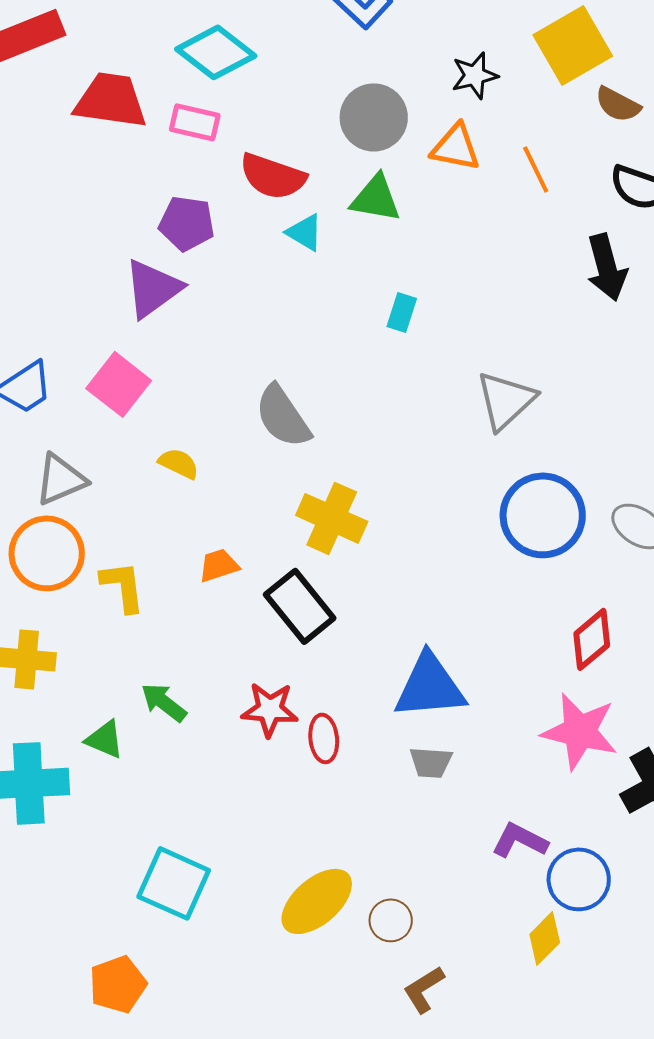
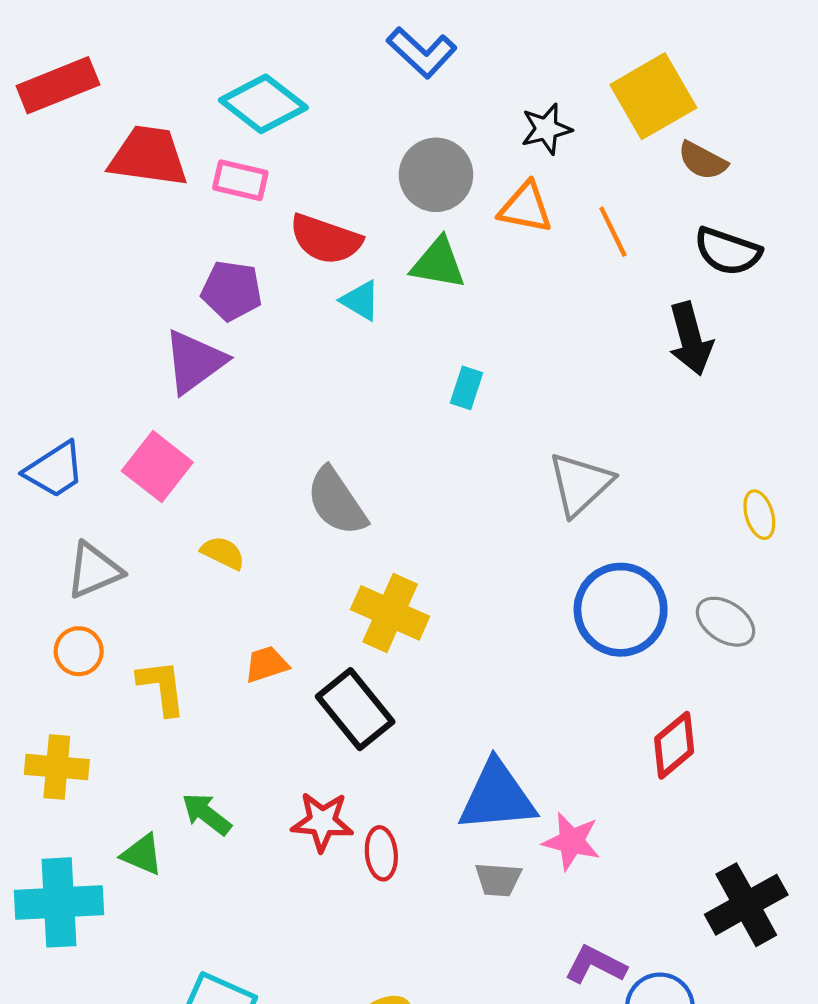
orange circle: (47, 553) -> (79, 651), size x0.6
pink star: (580, 731) -> (571, 841), moved, size x0.7

